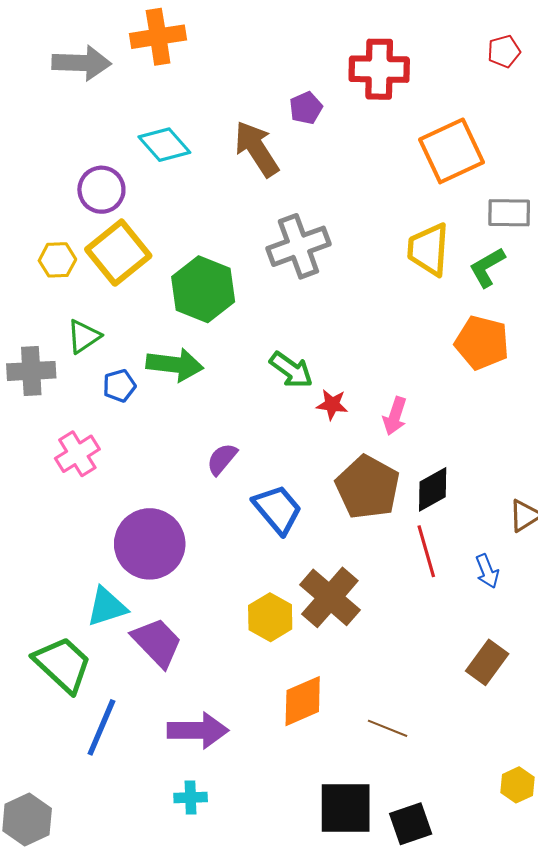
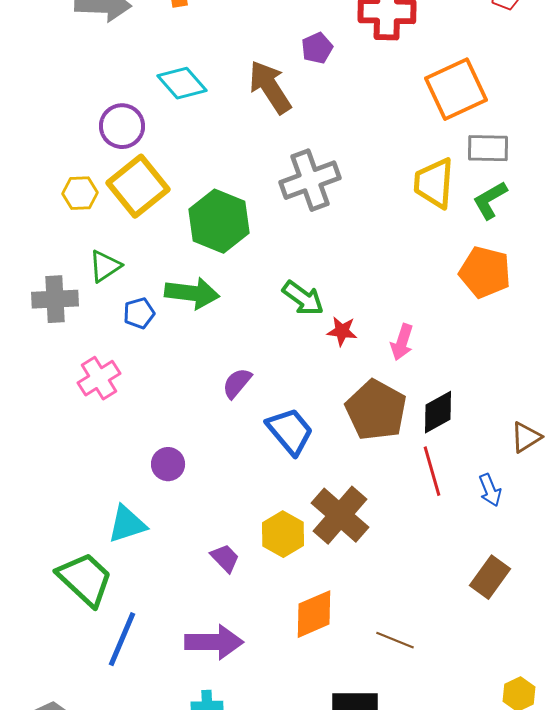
gray rectangle: (509, 213) -> (488, 148), moved
purple circle: (150, 544) -> (168, 464), size x0.5
purple trapezoid: (157, 642) -> (225, 558), moved, size x0.6

